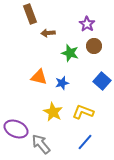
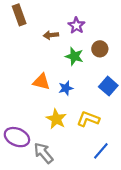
brown rectangle: (30, 14) -> (19, 15), moved
purple star: (87, 24) -> (76, 25), moved
blue line: (85, 142) -> (101, 151), moved

